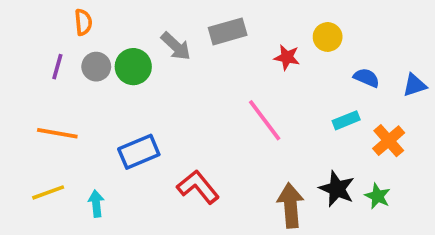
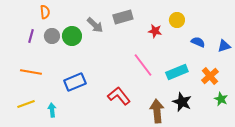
cyan rectangle: (346, 120) -> (177, 72), moved, size x1.5
red L-shape: (198, 187) -> (119, 96), moved
green star: (378, 196) -> (221, 99), moved

